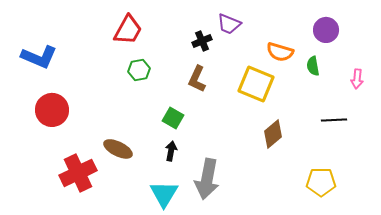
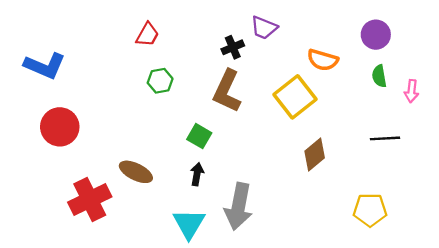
red trapezoid: (128, 30) -> (147, 35), size x0.7
green semicircle: (313, 66) -> (379, 76), moved
brown L-shape: (197, 79) -> (227, 91), size x1.4
yellow square: (256, 84) -> (295, 97), turned 30

